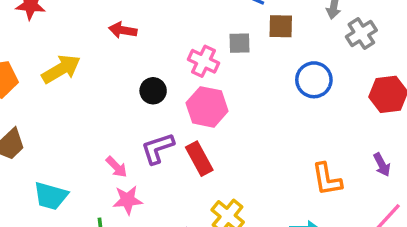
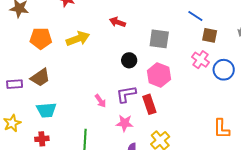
gray square: (240, 43) -> (159, 39), moved, size x1.5
pink cross: (204, 61) -> (200, 60), moved
cyan trapezoid: (51, 196) -> (46, 110), moved, turned -30
pink star: (128, 200) -> (125, 123), moved

